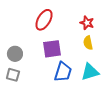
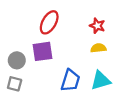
yellow semicircle: (88, 43) -> (98, 48), turned 96
purple square: (52, 49) -> (42, 51), moved

